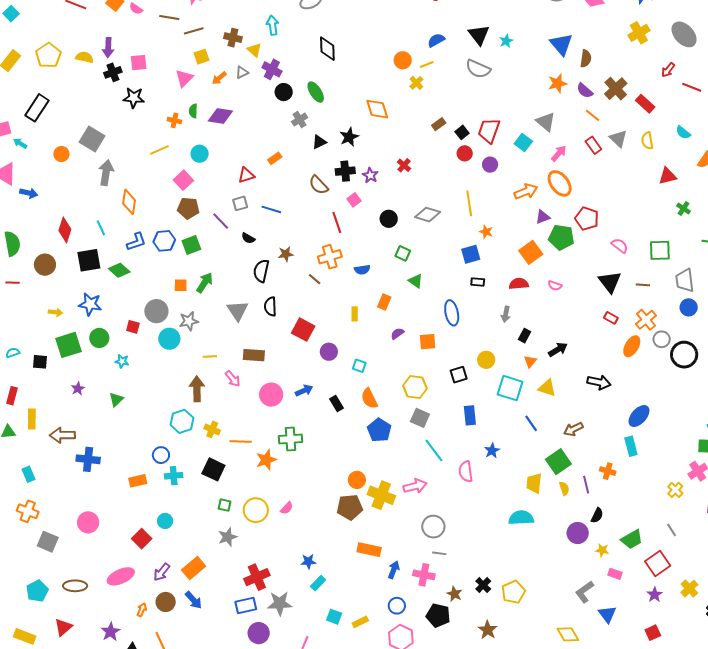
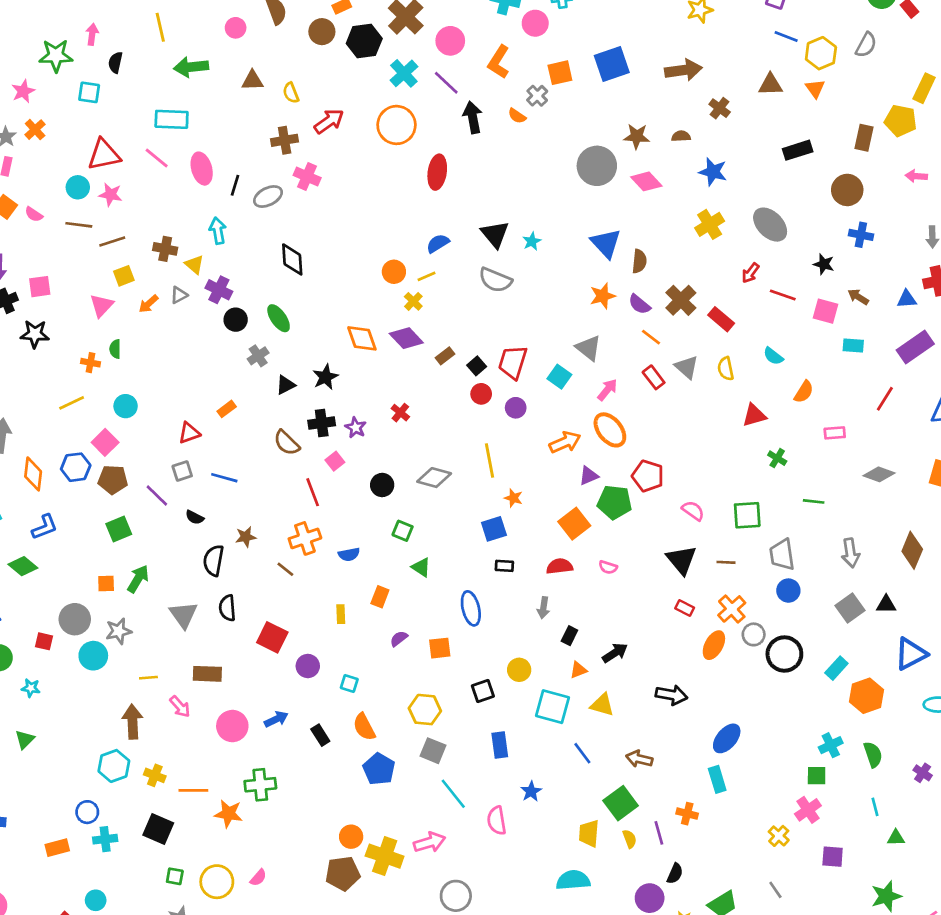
purple diamond: (220, 116) -> (406, 338), moved, turned 40
blue hexagon: (164, 241) -> (76, 467), moved
orange triangle: (530, 361) -> (578, 670), turned 32
brown arrow: (573, 429) -> (639, 759), turned 42
orange star: (266, 460) -> (229, 814), turned 30

